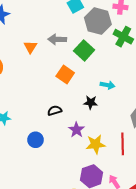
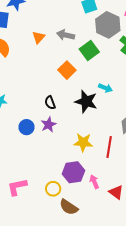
black star: (91, 102) -> (86, 101), size x1.6
black semicircle: (55, 111) -> (50, 103), turned -104
purple star: (76, 130) -> (49, 125), moved

